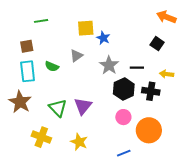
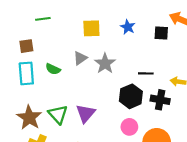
blue star: (103, 38) -> (128, 27), moved
black square: (157, 44) -> (161, 33), moved, turned -32
gray star: (109, 65) -> (105, 63), moved
brown star: (20, 102) -> (29, 118), moved

